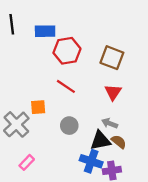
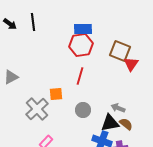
blue rectangle: (45, 31) -> (83, 29), moved
red line: (66, 86) -> (80, 76), turned 72
red triangle: (113, 92) -> (131, 64), moved

